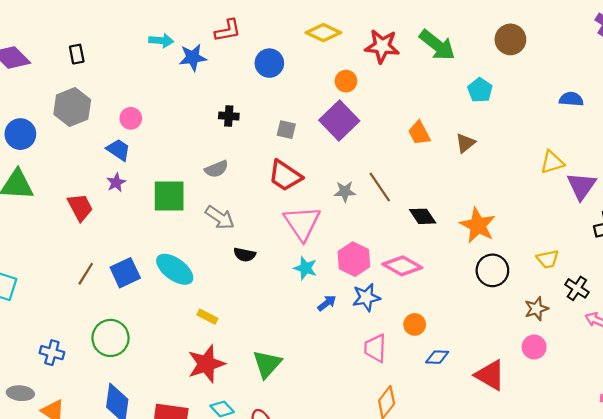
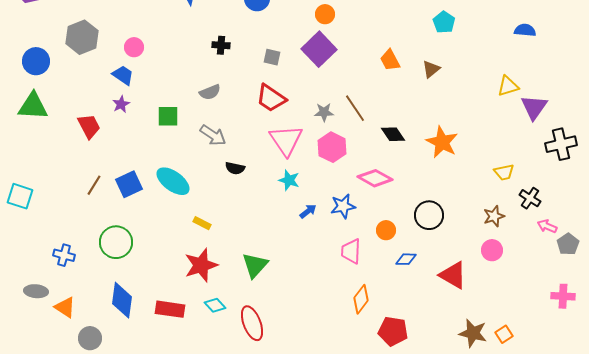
green square: (169, 196) -> (168, 116), size x0.7
pink hexagon: (354, 259) -> (332, 147), moved
black circle: (492, 270) -> (429, 215), moved

